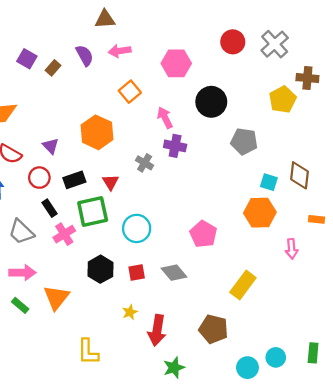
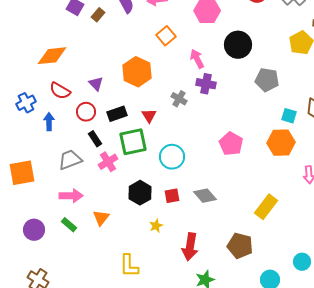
gray trapezoid: (21, 232) -> (70, 160), turned 115
pink pentagon: (203, 234) -> (231, 144), moved
orange triangle: (56, 297) -> (101, 218), size x0.7
yellow star: (130, 312) -> (156, 226), moved
cyan circle: (276, 357) -> (302, 262), moved

